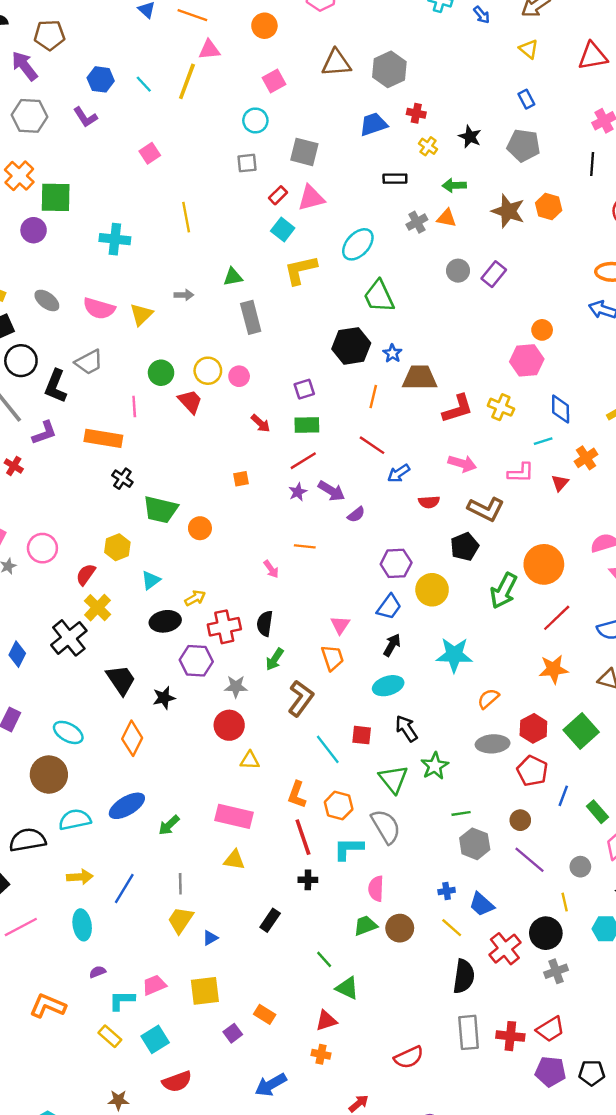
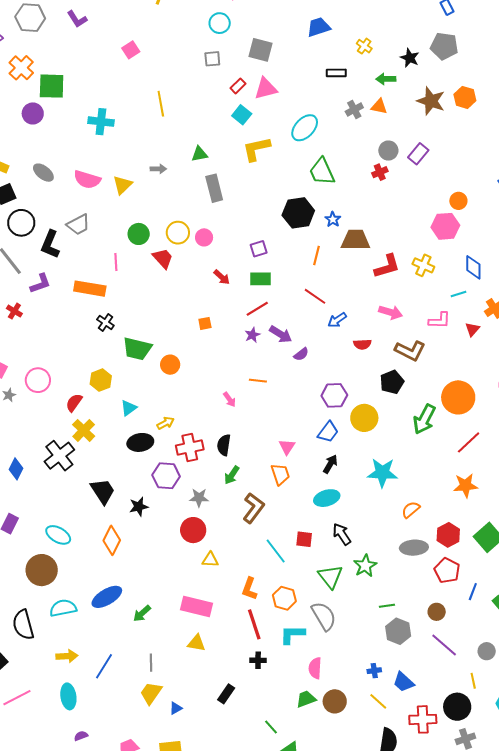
red cross: (416, 113) -> (380, 172), moved, turned -35
black star: (470, 137) -> (410, 58), moved
black semicircle: (28, 840) -> (23, 625), turned -96
red cross: (505, 949) -> (423, 719), turned 36

